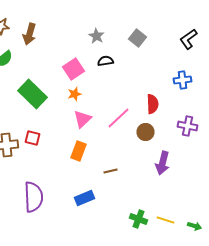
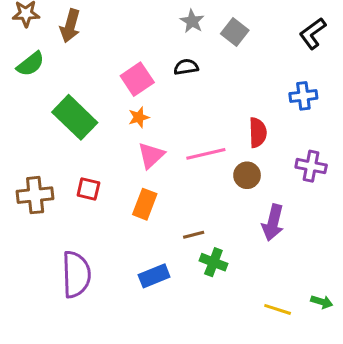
gray star: (96, 36) -> (192, 21), moved
pink line: (118, 118) -> (206, 154), turned 30
red square: (32, 138) -> (88, 189), moved
green cross: (138, 219) -> (213, 262), moved
green arrow: (194, 226) -> (322, 302), moved

